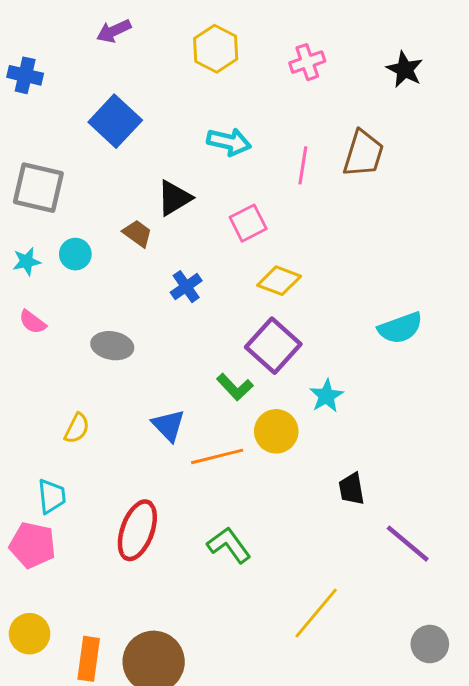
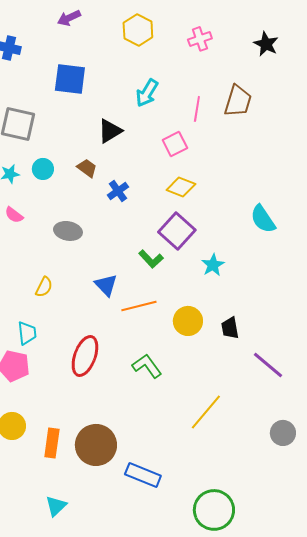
blue square: (115, 121) -> (70, 79), turned -36
cyan arrow: (229, 142) -> (147, 93), turned 108
pink square: (248, 223) -> (175, 144), moved
brown trapezoid: (137, 233) -> (87, 168), moved
cyan semicircle: (400, 328) -> (263, 219), turned 76
yellow circle: (276, 431) -> (188, 321), moved

